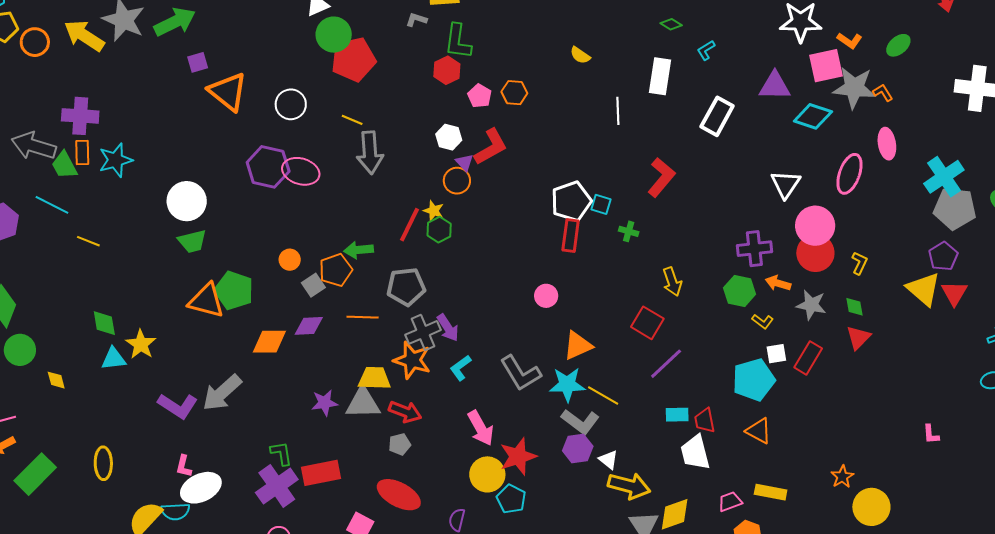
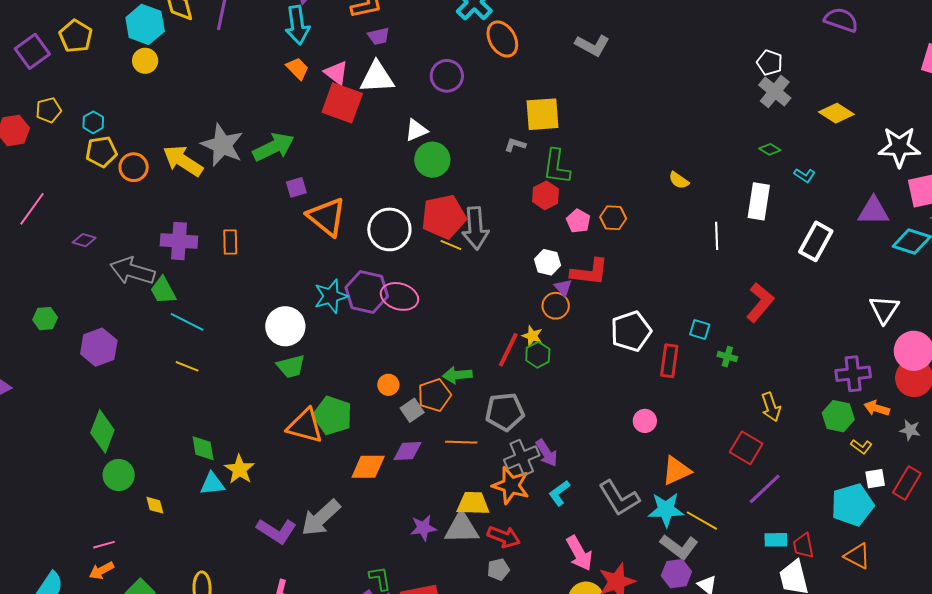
cyan L-shape: (706, 50) -> (805, 175), turned -115
red pentagon: (353, 59) -> (444, 217), moved
white circle: (291, 104) -> (389, 229), size x1.4
red L-shape: (491, 147) -> (590, 272), turned 36
orange rectangle: (82, 153) -> (230, 242), moved
gray arrow: (370, 153) -> (475, 228), moved
cyan star: (116, 160) -> (331, 296), moved
white pentagon: (571, 201) -> (631, 331), moved
cyan line: (52, 205) -> (187, 322), moved
gray star: (811, 305) -> (910, 430), size x0.7

